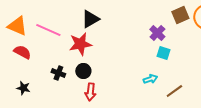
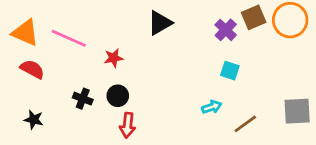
black triangle: (90, 19) -> (160, 23), moved
purple cross: (157, 33) -> (226, 30), moved
red star: (80, 44) -> (114, 58), size x0.6

